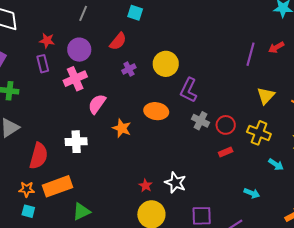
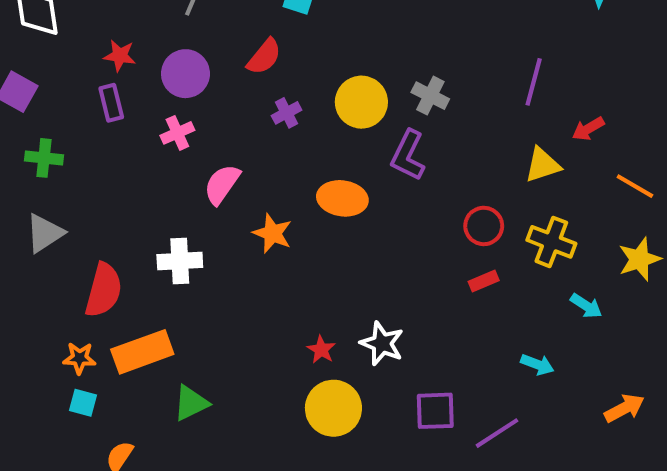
red arrow: (276, 47) -> (588, 129), moved
pink cross: (75, 79) -> (177, 133), size x0.7
yellow triangle: (266, 96) -> (543, 165), moved, turned 30
gray cross: (201, 121) -> (430, 96), moved

